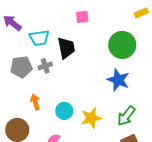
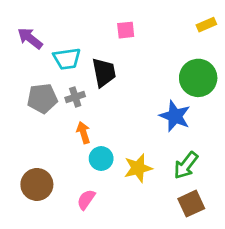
green circle: (122, 45) -> (198, 78), moved
orange arrow: (35, 102) -> (83, 133), moved

